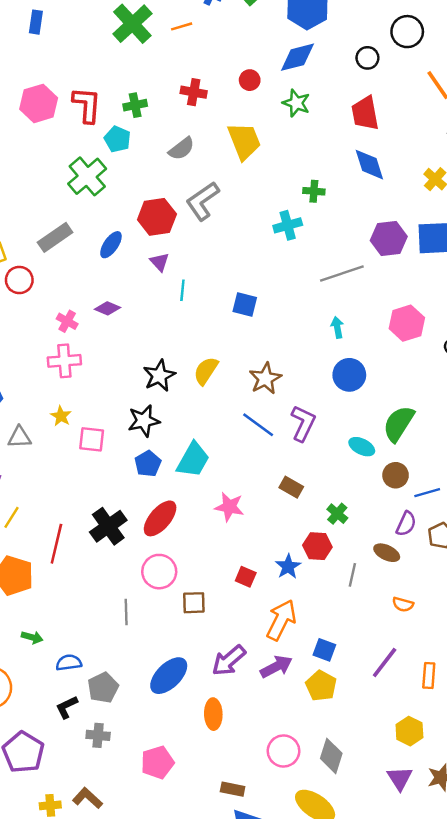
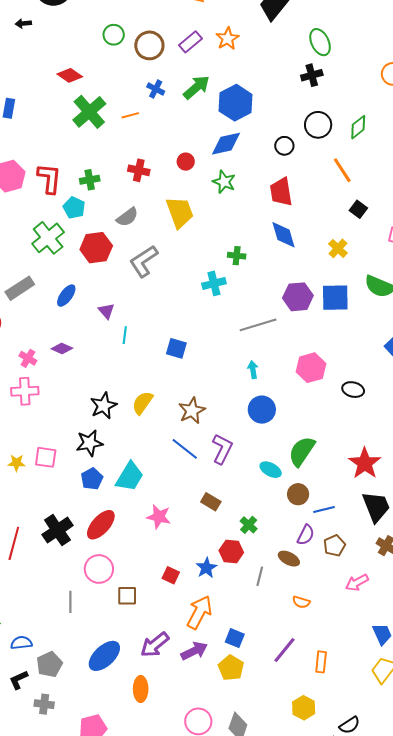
red hexagon: (157, 217) -> (96, 248), moved
yellow star: (61, 416) -> (16, 463), moved, turned -30

